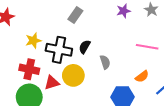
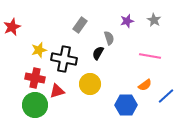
black semicircle: (85, 47) -> (98, 53), moved
gray semicircle: (105, 62) -> (109, 38), moved
yellow circle: (73, 75) -> (90, 84), moved

